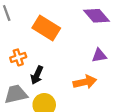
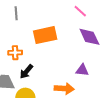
orange rectangle: (46, 28) -> (45, 35), turned -60

